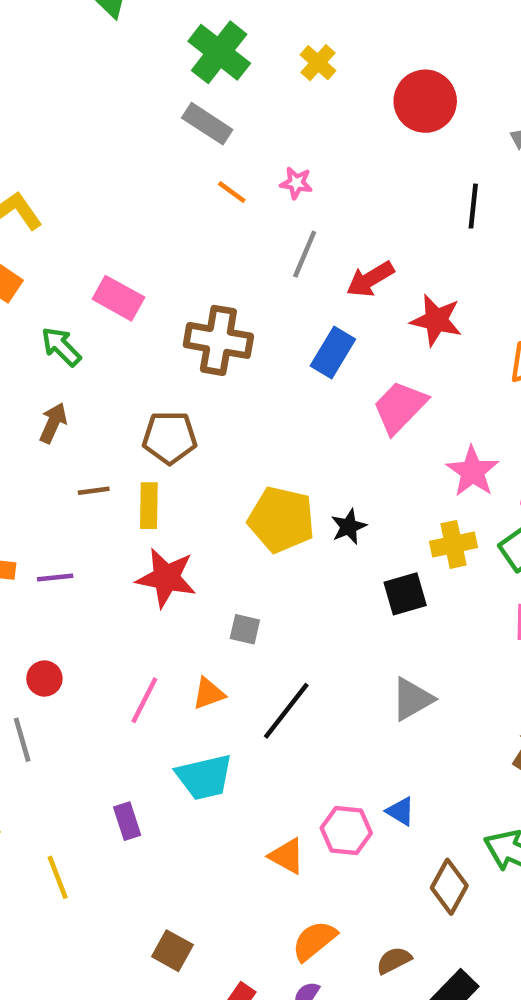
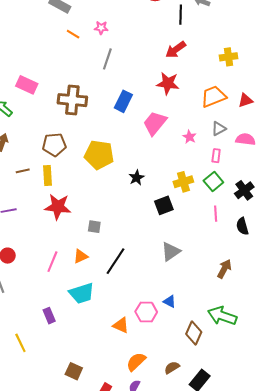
black line: (473, 206) -> (181, 15), moved
red arrow: (370, 279) -> (176, 50), moved
pink star: (472, 472) -> (190, 137), moved, size x0.6
yellow pentagon: (281, 520) -> (99, 155), moved

